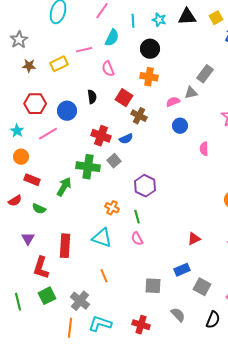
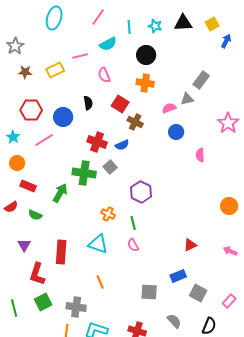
cyan semicircle: (112, 38) -> (108, 44), turned 36
gray cross: (80, 301) -> (76, 307), turned -30

